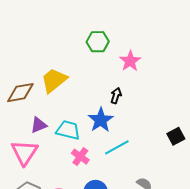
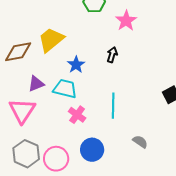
blue star: (101, 120) -> (76, 65), moved, size x0.7
cyan line: (117, 147) -> (113, 106), turned -60

